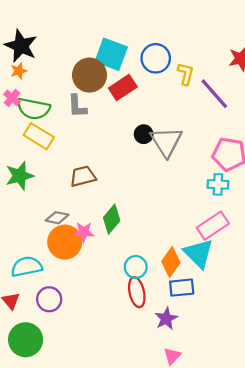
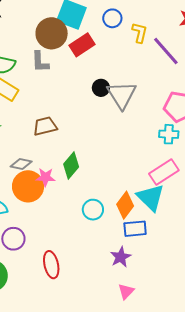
blue circle: (156, 58) -> (112, 18), size x0.7
red ellipse: (137, 292) -> (51, 265), moved

